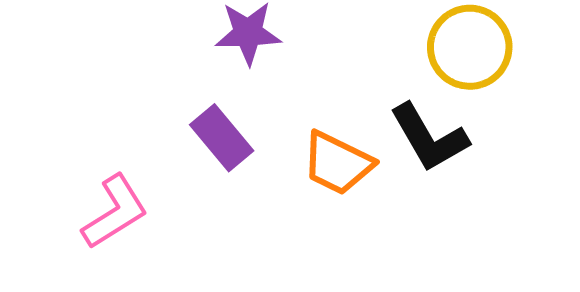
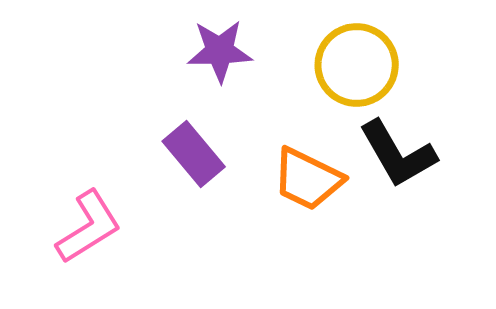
yellow circle: (470, 47) -> (357, 65), moved

